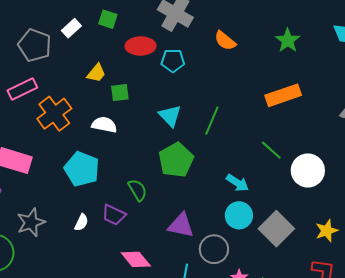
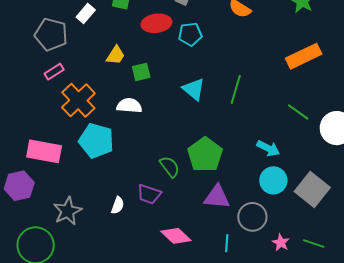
pink rectangle: (22, 89) -> (54, 72), moved, size x0.7
green pentagon: (176, 160) -> (205, 155), moved
cyan pentagon: (82, 169) -> (96, 141), moved

